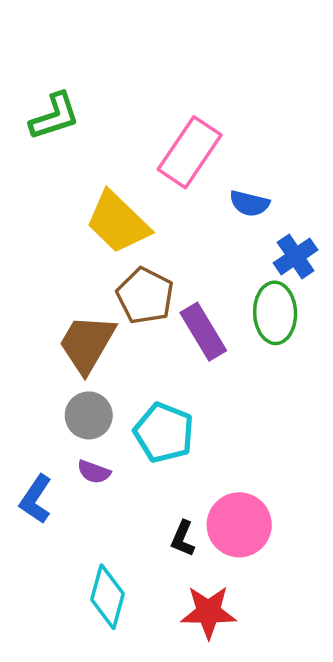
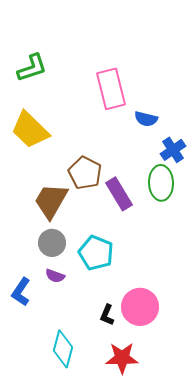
pink rectangle: (190, 152) -> (111, 89), turned -48
yellow trapezoid: (118, 222) -> (30, 130), moved

